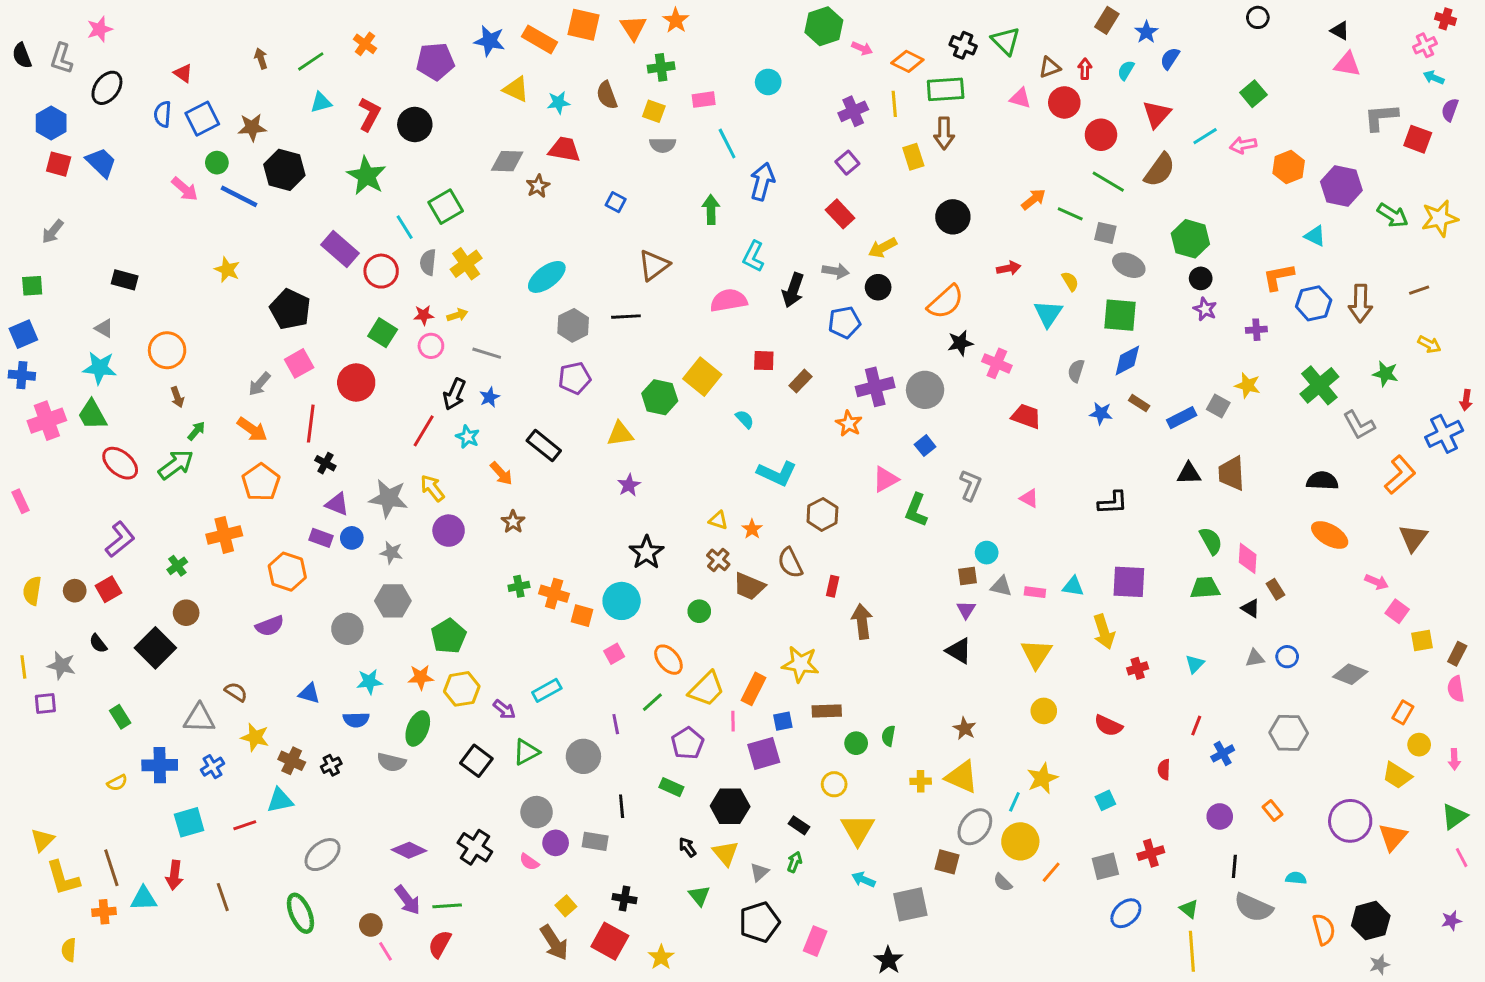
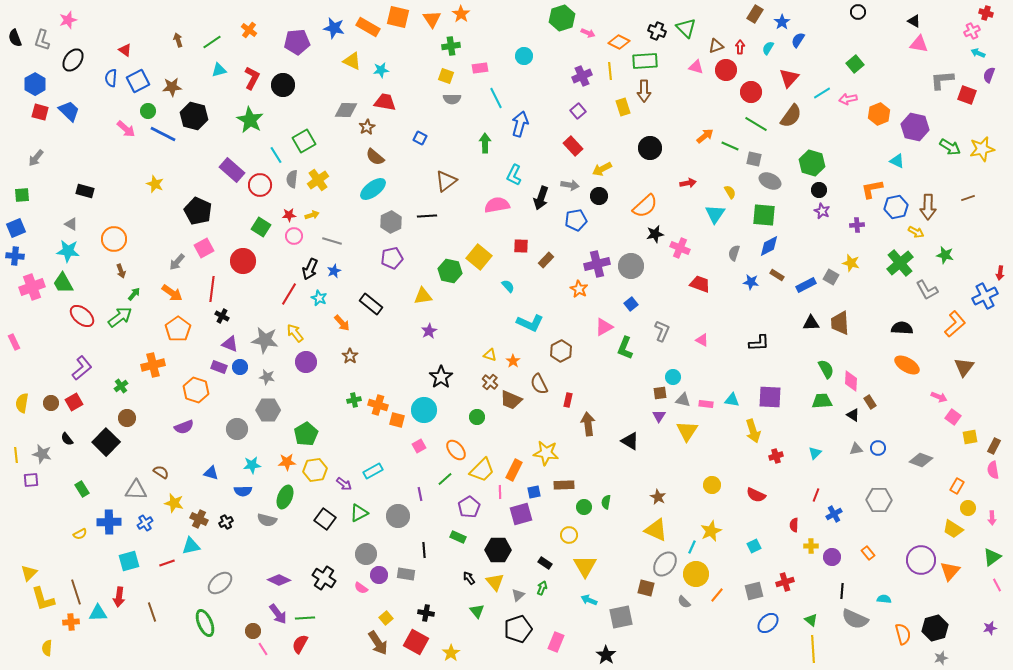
brown semicircle: (607, 95) -> (375, 157), moved, turned -30
yellow arrow: (1429, 344) -> (916, 232), moved
black triangle: (959, 651) -> (630, 441), moved
yellow triangle: (1036, 654) -> (687, 431), moved
yellow cross: (921, 781) -> (811, 546), moved

